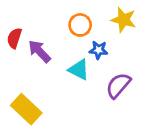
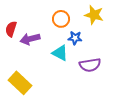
purple arrow: (39, 51) -> (30, 39), turned -60
purple semicircle: (118, 85) -> (90, 65), turned -140

